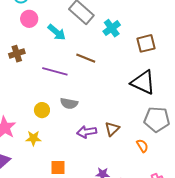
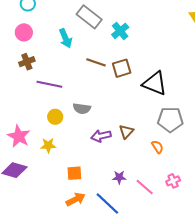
pink circle: (29, 19) -> (24, 32), moved
cyan arrow: (57, 32) -> (66, 38), turned 30
brown square: (146, 43) -> (122, 68), moved
purple line: (55, 71) -> (49, 84), moved

